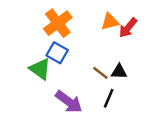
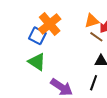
blue square: (57, 53) -> (37, 36), moved
brown line: (100, 73) -> (96, 37), moved

